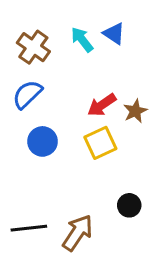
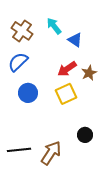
blue triangle: (114, 33) -> (75, 40), moved

